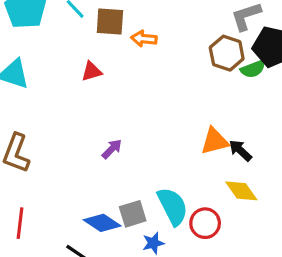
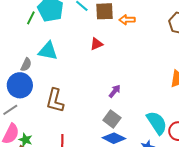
gray square: (133, 214) -> (112, 119), moved, turned -30

